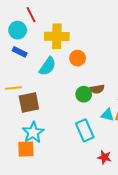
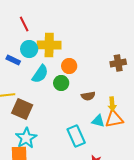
cyan circle: (18, 30) -> (29, 49), moved
green circle: (84, 94) -> (61, 83), moved
brown square: (29, 102) -> (22, 109), turned 35

